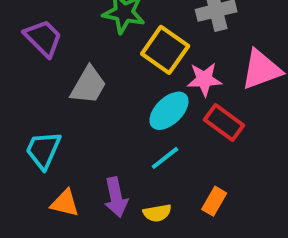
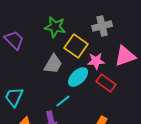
gray trapezoid: (88, 85) -> (53, 64), moved
cyan line: (165, 158) -> (63, 101), moved

